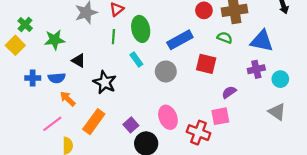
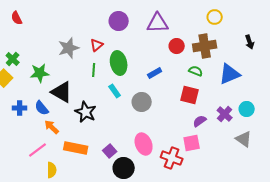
blue rectangle: (180, 40) -> (155, 73), size x0.6
blue triangle: (262, 41) -> (230, 74), turned -35
black triangle: (79, 61) -> (62, 92), size x1.6
red square: (206, 64) -> (190, 95), moved
purple cross: (256, 69) -> (225, 114), moved, turned -35
blue semicircle: (57, 78) -> (42, 108), turned 56
orange rectangle: (94, 122) -> (76, 148), turned 65

